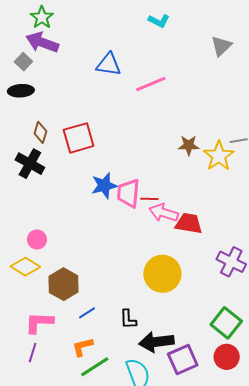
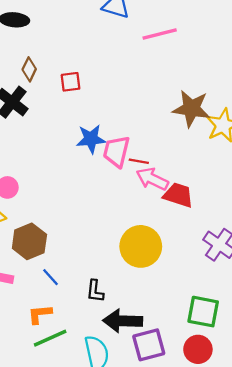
red square: (79, 138) -> (71, 82), size x0.6
brown star: (189, 145) -> (191, 109), size x1.6
blue line: (87, 313) -> (51, 277), turned 72
green square: (226, 323) -> (203, 312), turned -36

